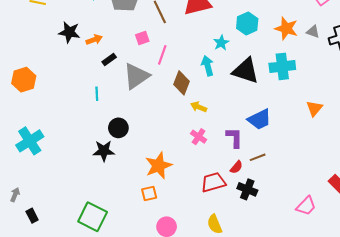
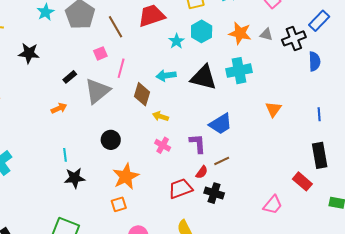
orange arrow: (94, 40) -> (59, 108), moved
cyan star: (221, 43) -> (176, 41), moved
cyan arrow: (208, 66) -> (166, 75), turned -78
cyan line: (97, 94) -> (65, 155), moved
black circle: (118, 128) -> (111, 140), moved
black star: (104, 151) -> (75, 178), moved

